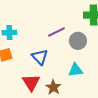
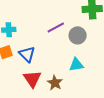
blue triangle: (40, 57) -> (27, 54), moved

